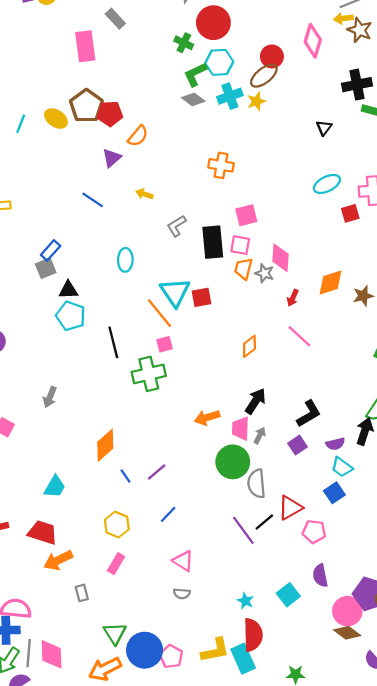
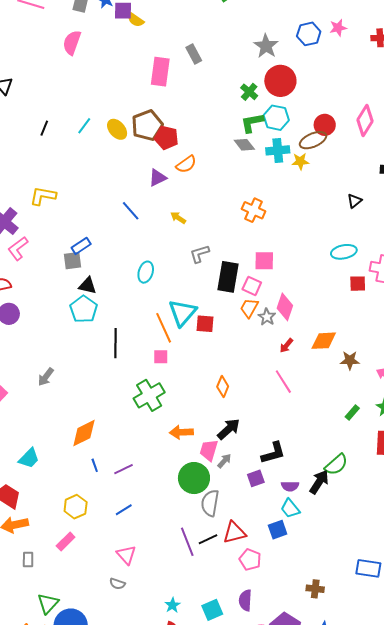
orange diamond: (249, 346) -> (223, 387), moved, turned -45
green cross: (149, 374) -> (149, 395), moved, turned -32

